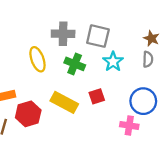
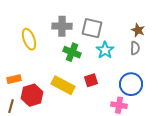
yellow ellipse: (37, 59) -> (29, 39), moved

